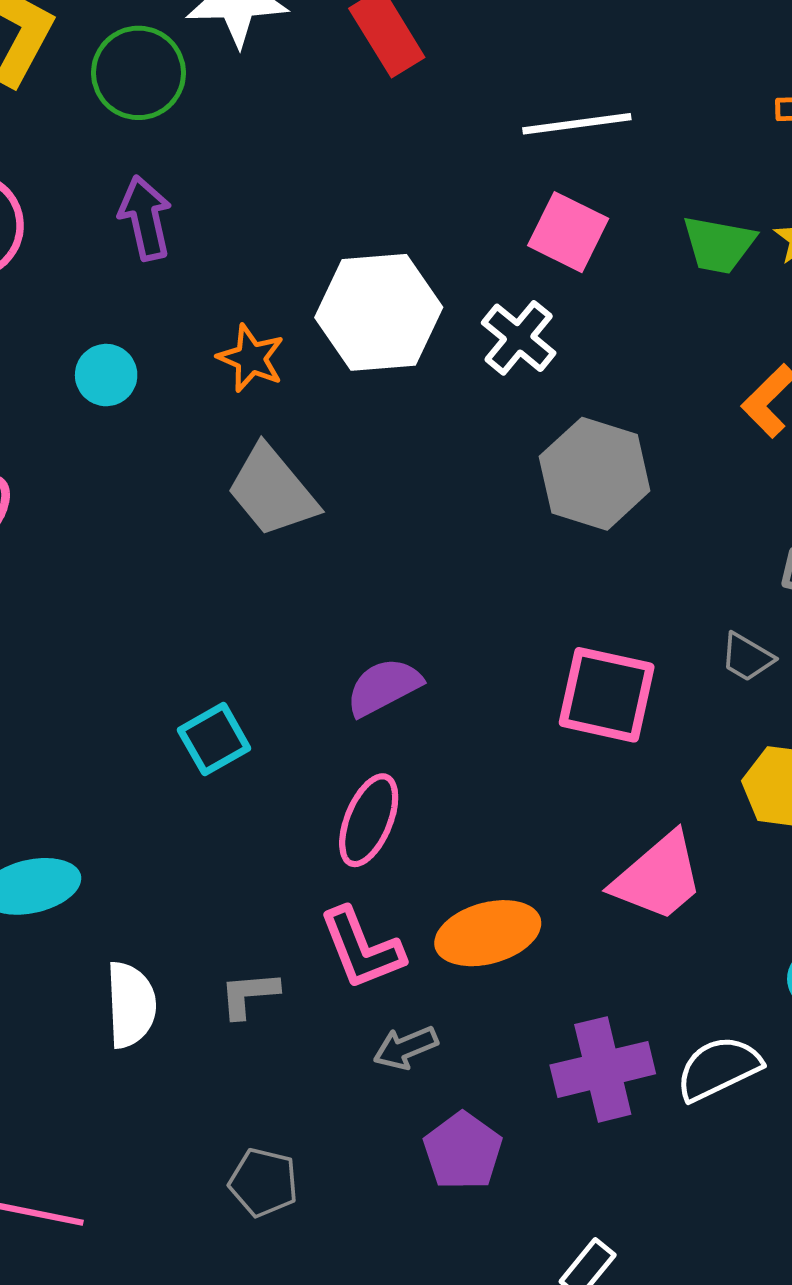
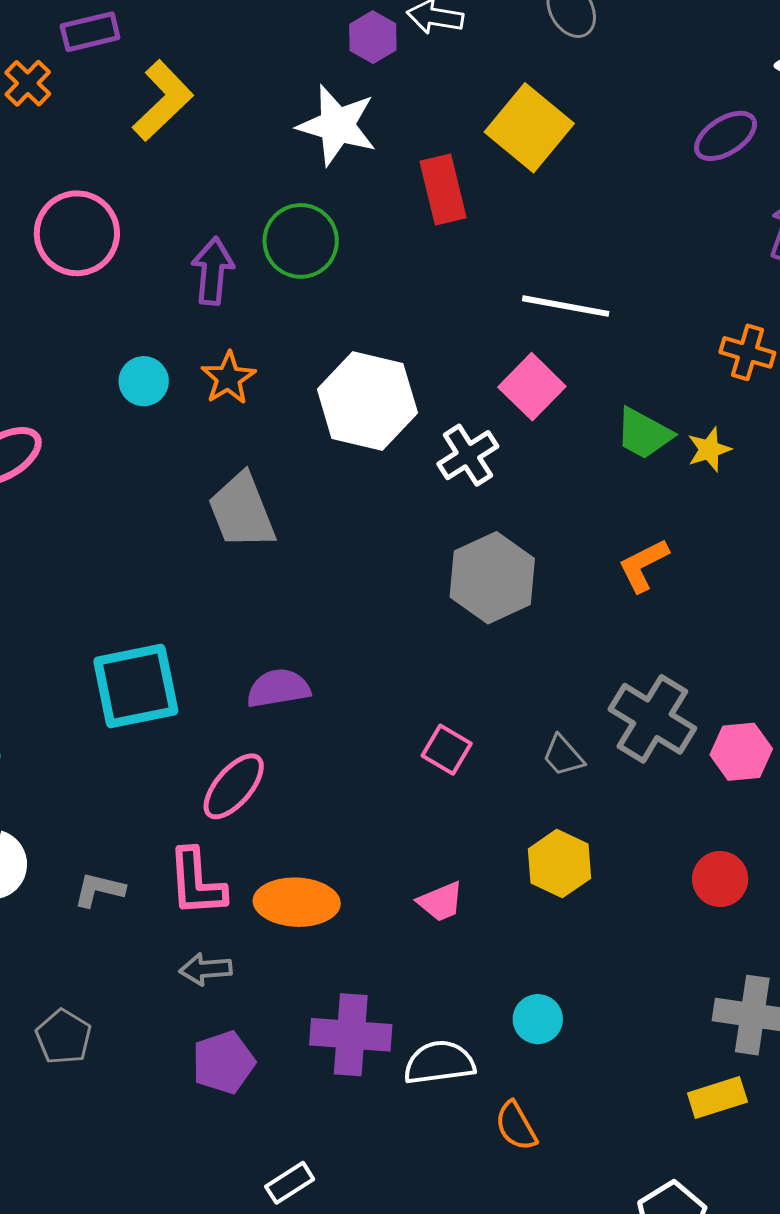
green circle: (139, 73) -> (301, 241), moved
orange star: (251, 358) -> (228, 378), moved
pink square: (607, 695) -> (447, 750), size x0.6
cyan square: (214, 739) -> (136, 686), size x1.6
pink trapezoid: (658, 877) -> (441, 902), size x0.6

